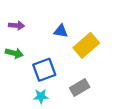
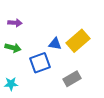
blue triangle: (61, 31) -> (55, 44), moved
cyan star: (41, 96) -> (11, 84), moved

